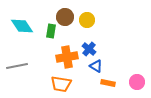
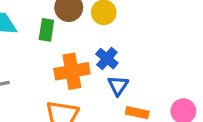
blue triangle: (96, 66) -> (118, 86), turned 32

